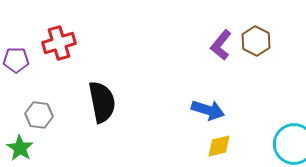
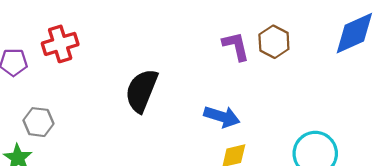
purple L-shape: (221, 45) -> (236, 46), turned 128
black semicircle: (102, 102) -> (142, 91), moved, turned -147

